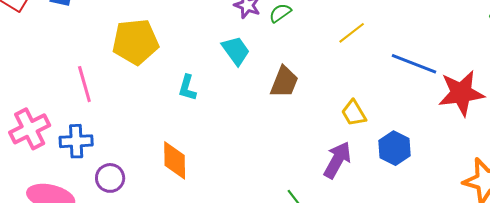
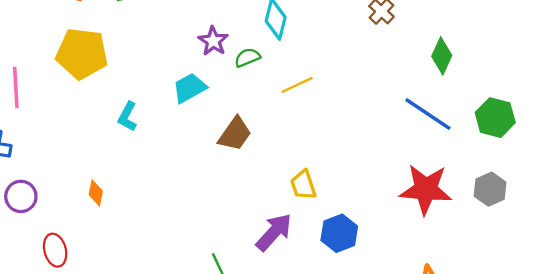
yellow line: (352, 33) -> (297, 85), moved
cyan trapezoid: (236, 51) -> (190, 88), turned -96
blue line: (414, 64) -> (428, 114), moved
orange diamond: (175, 160) -> (96, 193), size x0.6

